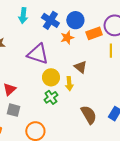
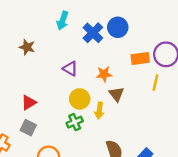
blue circle: (75, 20) -> (118, 27), moved
orange star: (67, 38) -> (104, 74), moved
purple triangle: (38, 54) -> (70, 69), size x0.6

